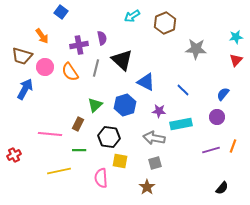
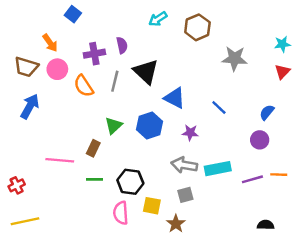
pink circle: (45, 67) -> (57, 69), moved
cyan rectangle: (181, 124) -> (218, 169), moved
black hexagon: (109, 137) -> (130, 182), moved
orange line: (233, 146) -> (279, 175), turned 72
yellow square: (120, 161) -> (152, 206), moved
yellow line: (59, 171) -> (25, 221), moved
black semicircle: (222, 188) -> (266, 225), turned -128

